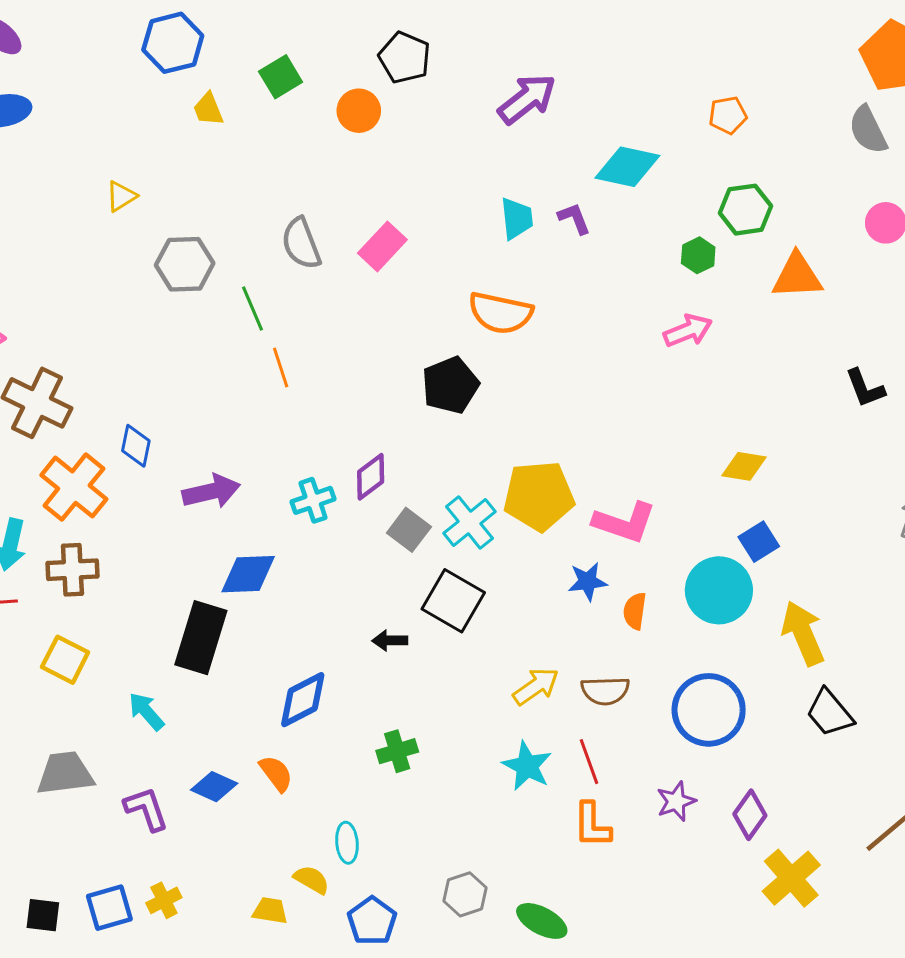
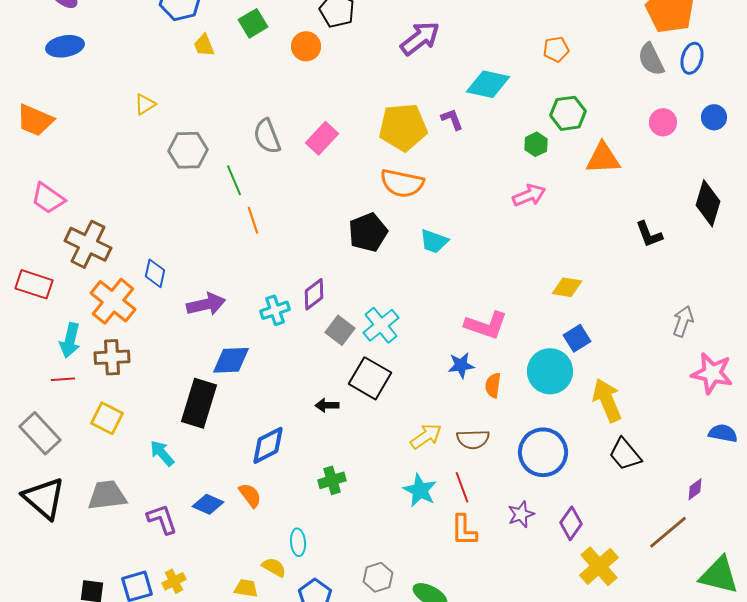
cyan trapezoid: (517, 218) -> (434, 241), moved, turned 116
yellow pentagon: (539, 496) -> (403, 127), moved

